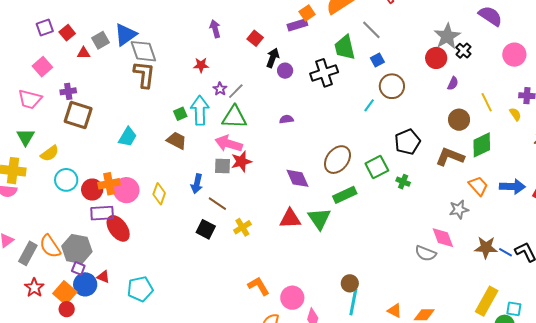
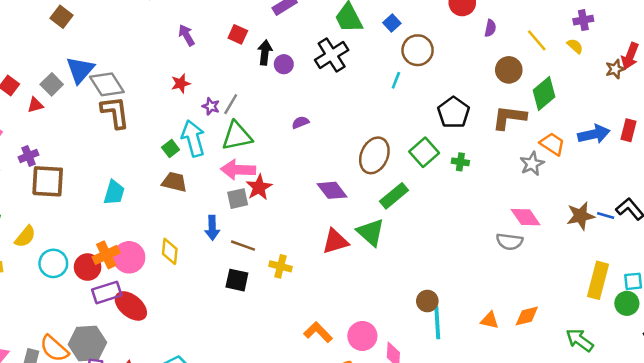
gray star: (459, 209) -> (532, 164), moved
yellow cross: (242, 227) -> (280, 266), turned -30

